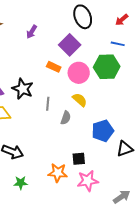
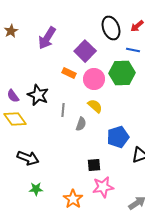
black ellipse: (83, 17) -> (111, 28), moved
purple arrow: (32, 32) -> (47, 38), size x1.6
orange star: (58, 173) -> (73, 199), moved, turned 30

